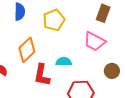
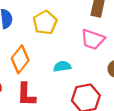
red L-shape: (42, 75) -> (26, 95), moved

